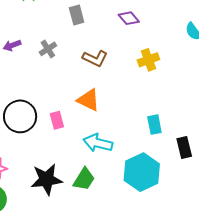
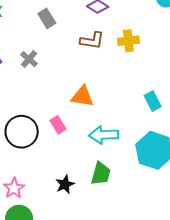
brown L-shape: (95, 58) -> (92, 41), moved
yellow cross: (148, 60) -> (128, 41), turned 30
black star: (47, 179) -> (65, 184), size x0.6

